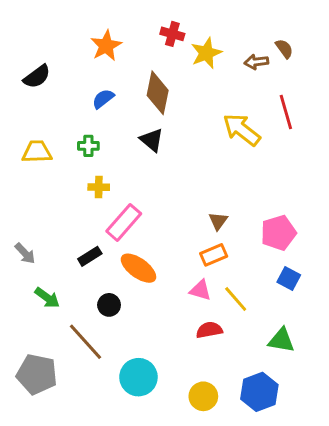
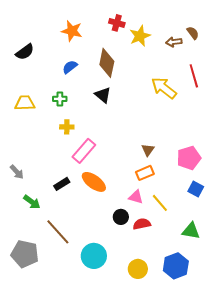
orange star: (106, 46) -> (72, 31), turned -30
black rectangle: (90, 256) -> (62, 184), moved
black circle: (109, 305) -> (121, 217), moved

